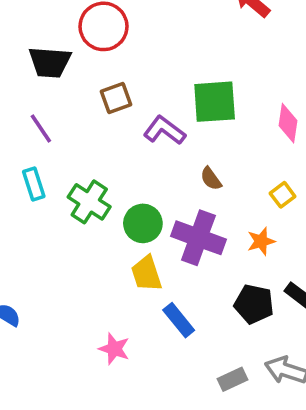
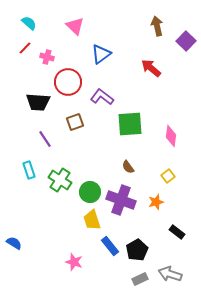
purple line: (41, 128) -> (45, 139), moved
purple L-shape: (164, 130) -> (102, 97), moved
black pentagon: (254, 304) -> (137, 250), moved, turned 30

